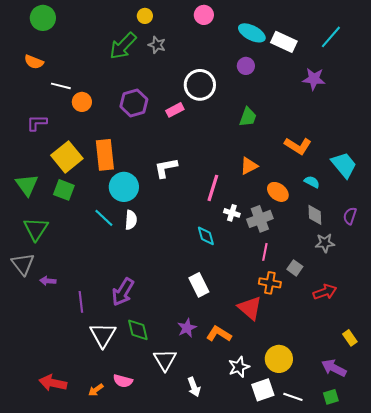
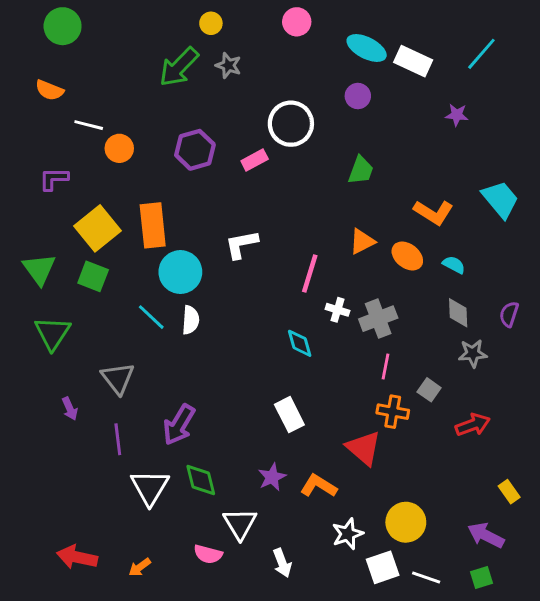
purple star: (314, 79) -> (457, 115), size x0.7
cyan trapezoid: (344, 165) -> (500, 199), moved
orange ellipse: (278, 192) -> (407, 256), moved
gray triangle: (23, 264) -> (118, 378), moved
purple arrow: (48, 281) -> (70, 409), turned -119
pink semicircle: (123, 381) -> (208, 554), moved

